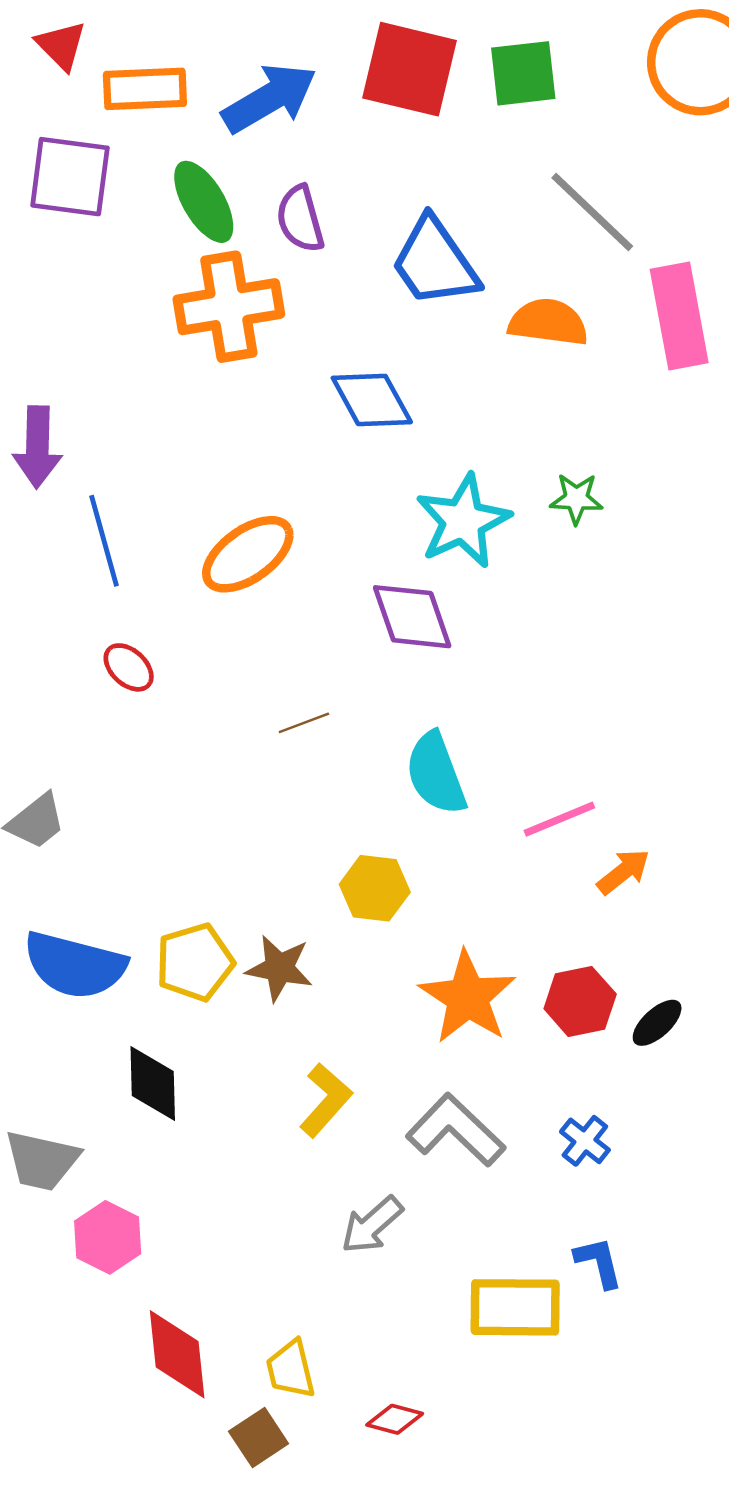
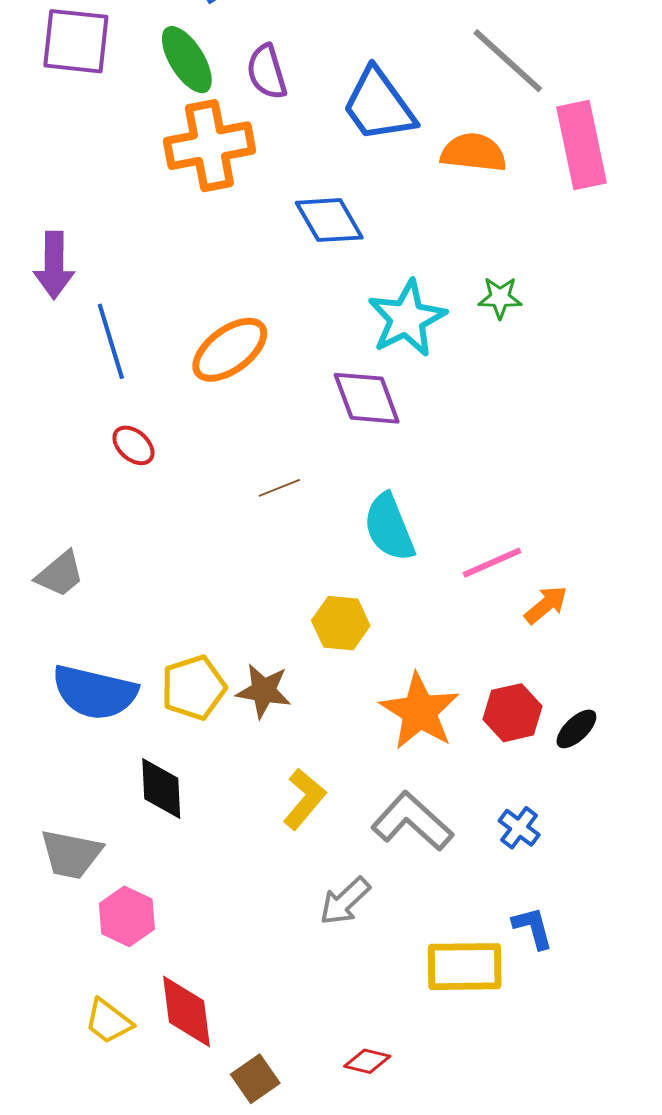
yellow trapezoid: (291, 1369) -> (108, 1021), moved, turned -38

